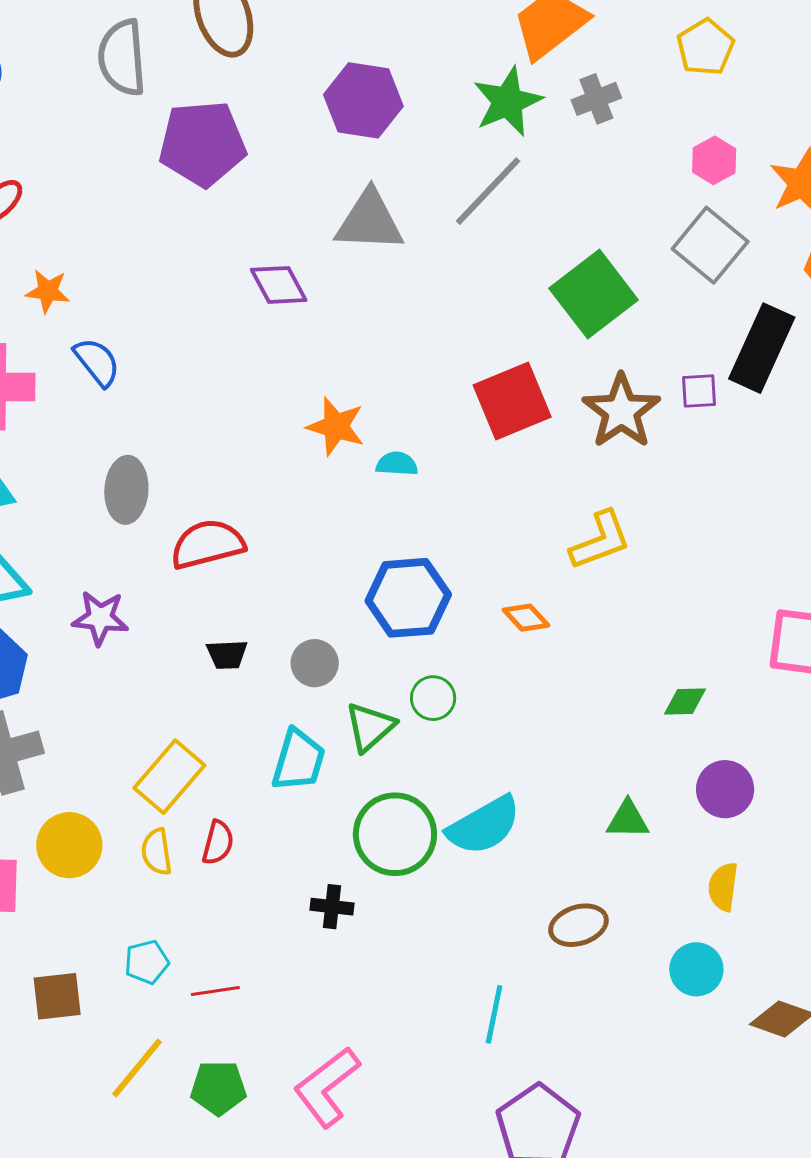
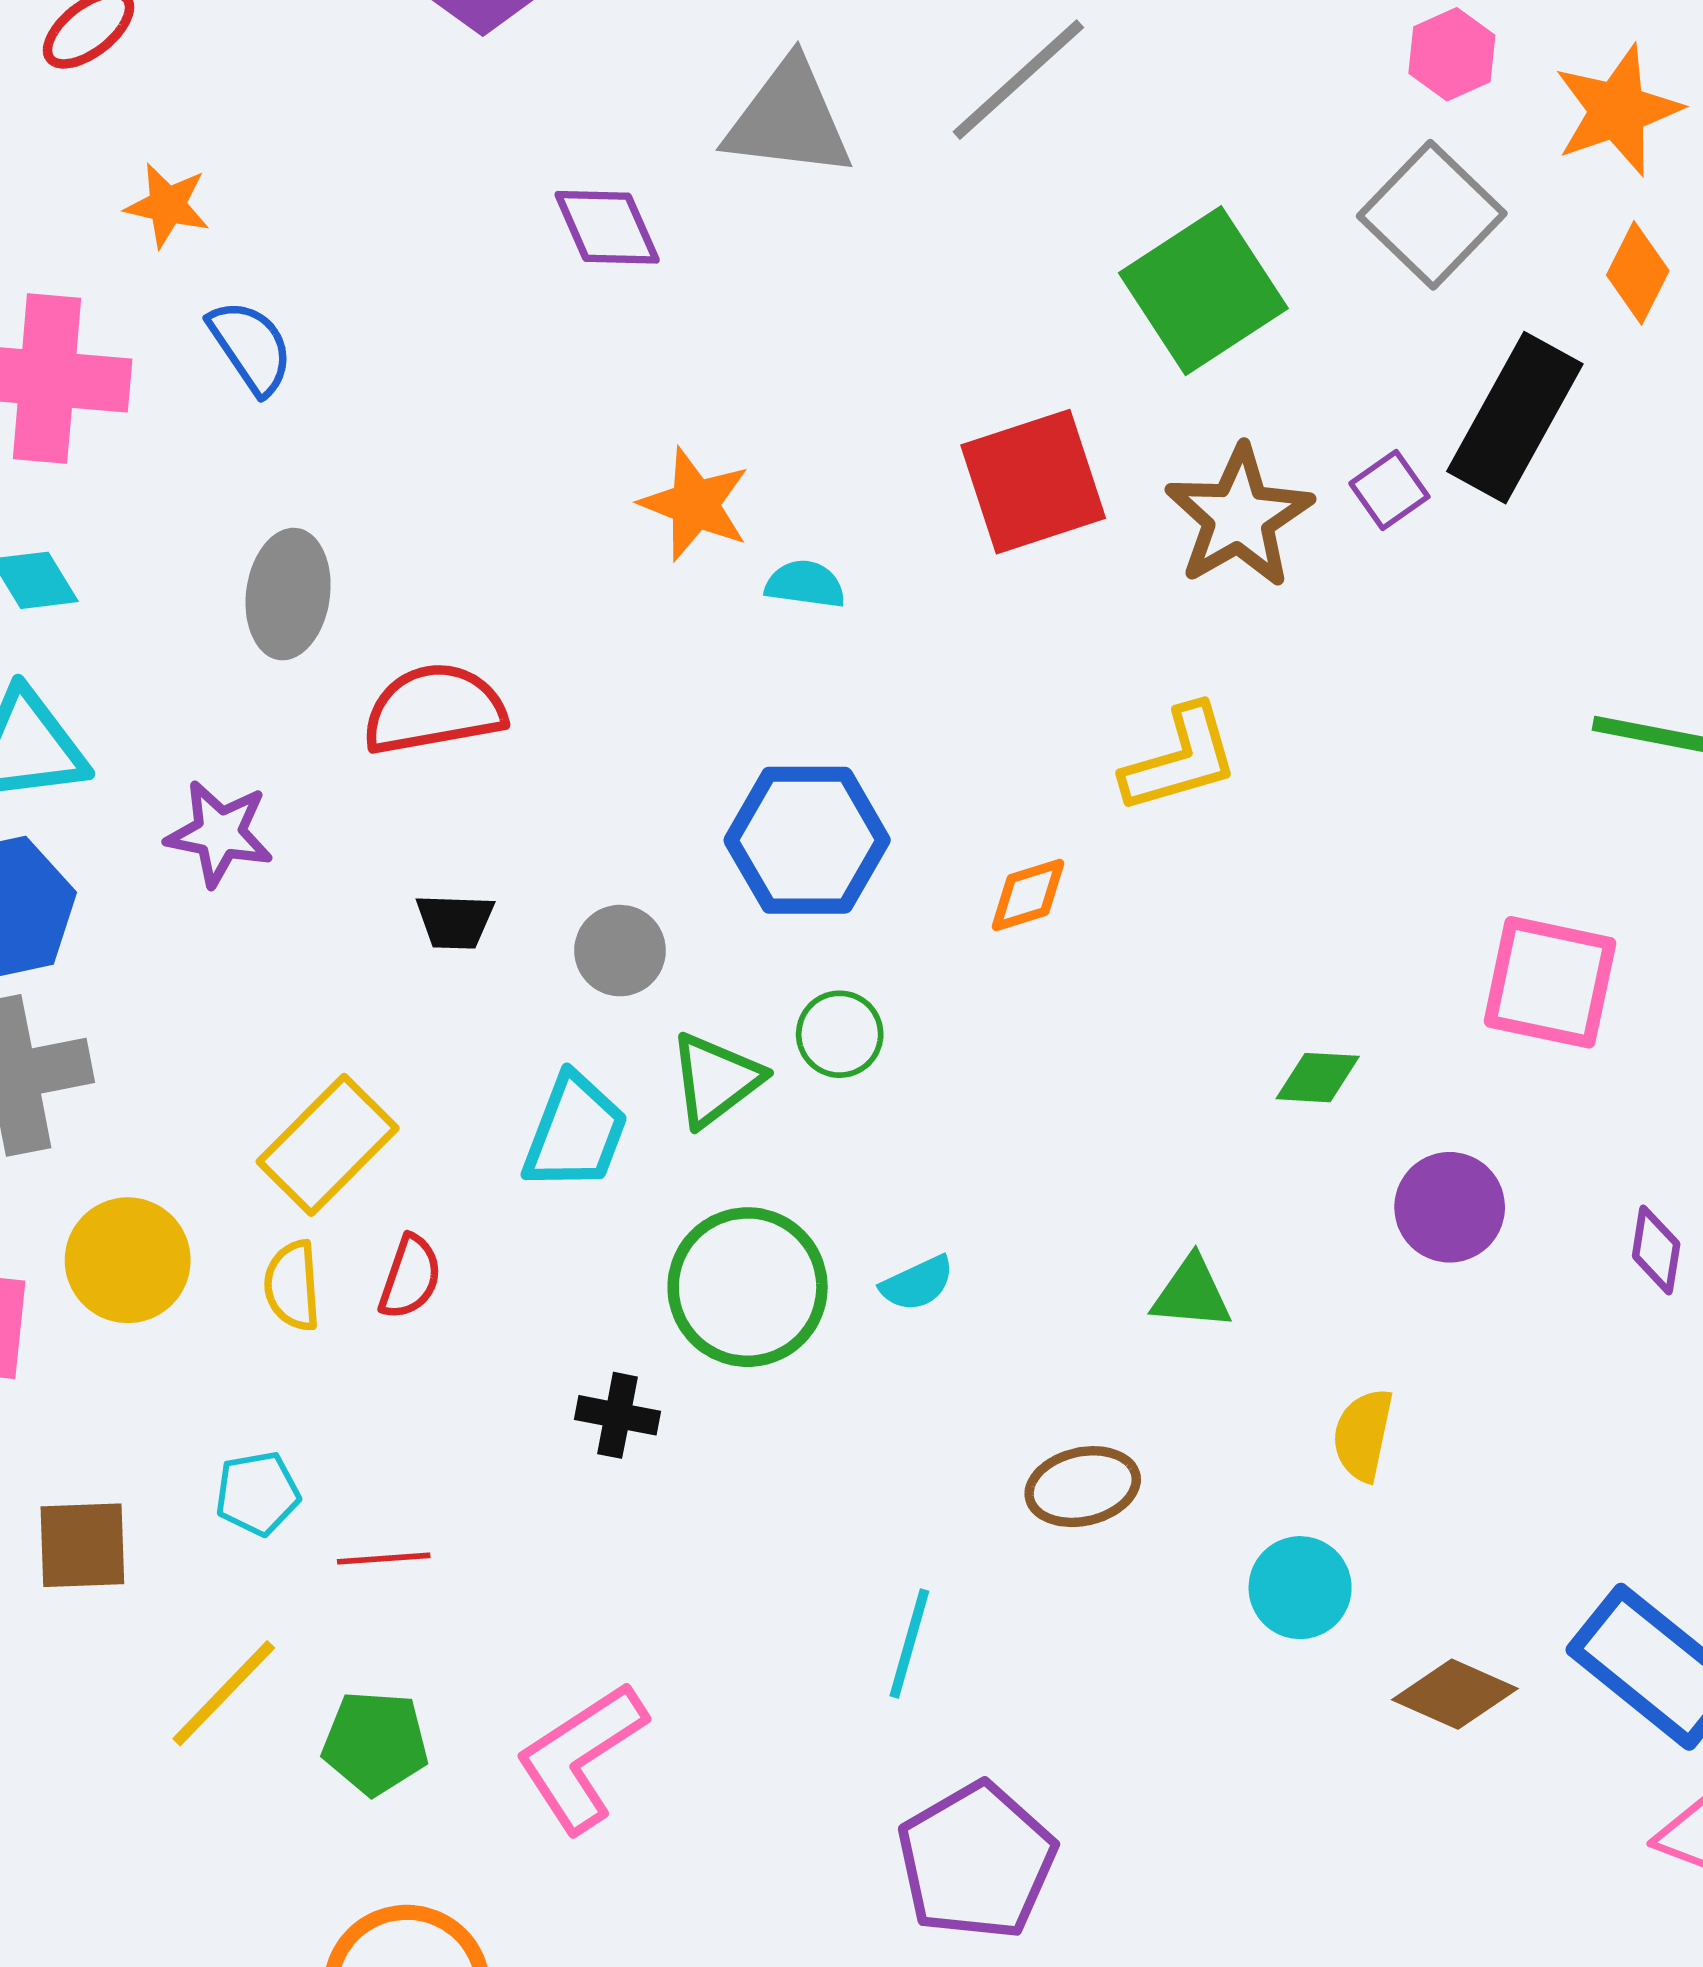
purple square: (699, 391) -> (1389, 490), turned -36
orange diamond: (526, 618) -> (1028, 895), turned -69
purple circle: (725, 789) -> (1450, 1207), moved
cyan semicircle: (484, 825) -> (917, 1283), size x0.5

